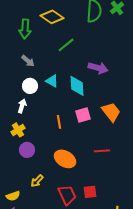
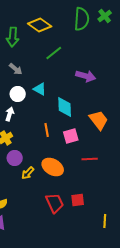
cyan diamond: (77, 86) -> (65, 107), moved
pink square: (83, 115) -> (71, 136), moved
yellow arrow: (37, 181) -> (28, 173), moved

